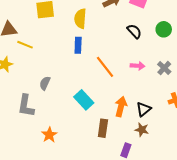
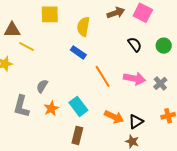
blue rectangle: (78, 45) -> (78, 52), turned -63
pink arrow: (138, 66) -> (134, 78), size x1.5
orange arrow: (121, 107) -> (114, 117), turned 96
brown rectangle: (103, 128) -> (77, 135), moved
orange star: (49, 135) -> (51, 108), moved

